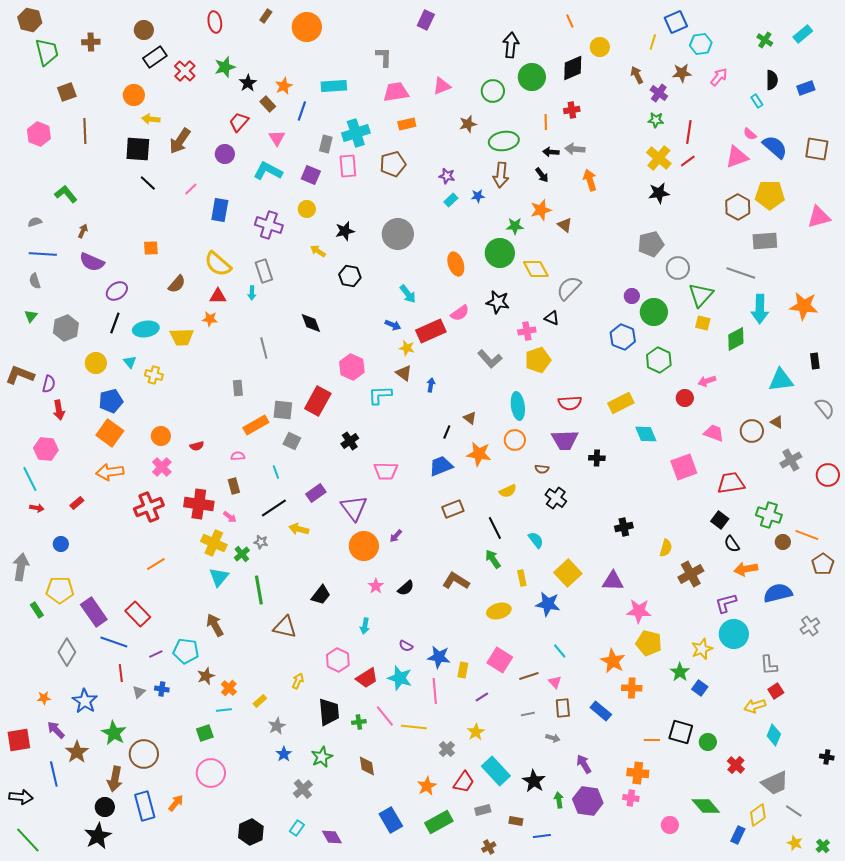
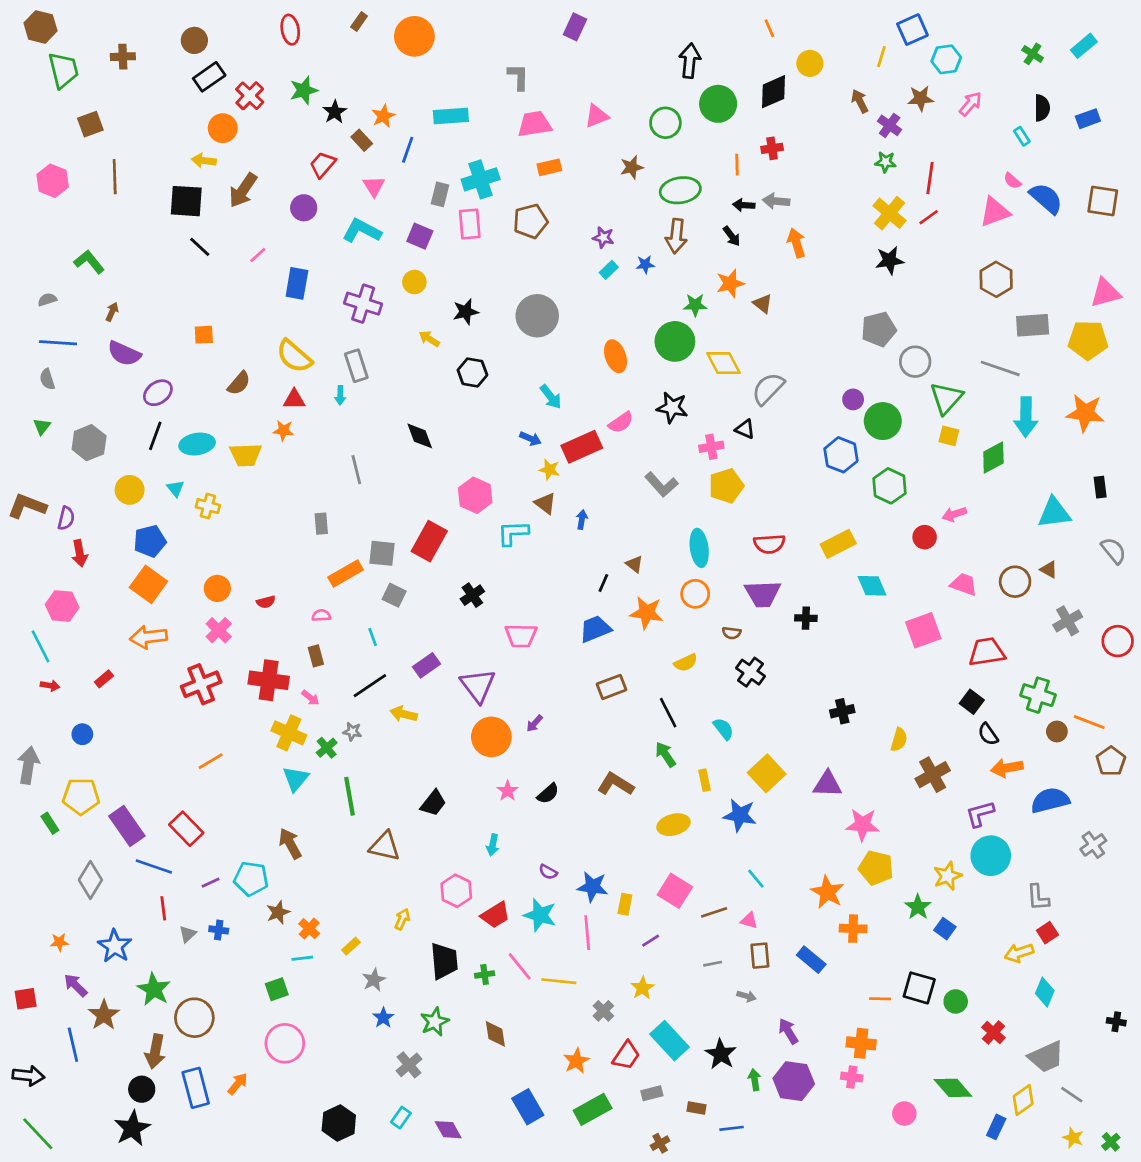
orange circle: (134, 95) -> (223, 128), moved
yellow pentagon: (770, 195) -> (1088, 340), moved
pink triangle: (555, 682) -> (749, 920), turned -32
red square: (19, 740) -> (26, 999), size x0.7

